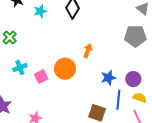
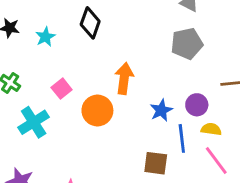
orange arrow: (88, 51) -> (124, 78), size x1.5
cyan cross: (20, 68) -> (34, 122), size x1.5
pink square: (41, 77) -> (62, 89), moved

